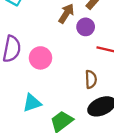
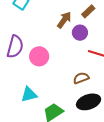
brown semicircle: (91, 79) -> (81, 78), turned -112

